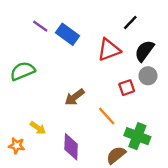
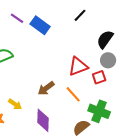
black line: (130, 22) -> (80, 15), moved
red triangle: (109, 50) -> (78, 66), moved
red square: (127, 88) -> (99, 77), moved
brown arrow: (75, 97) -> (46, 88), moved

